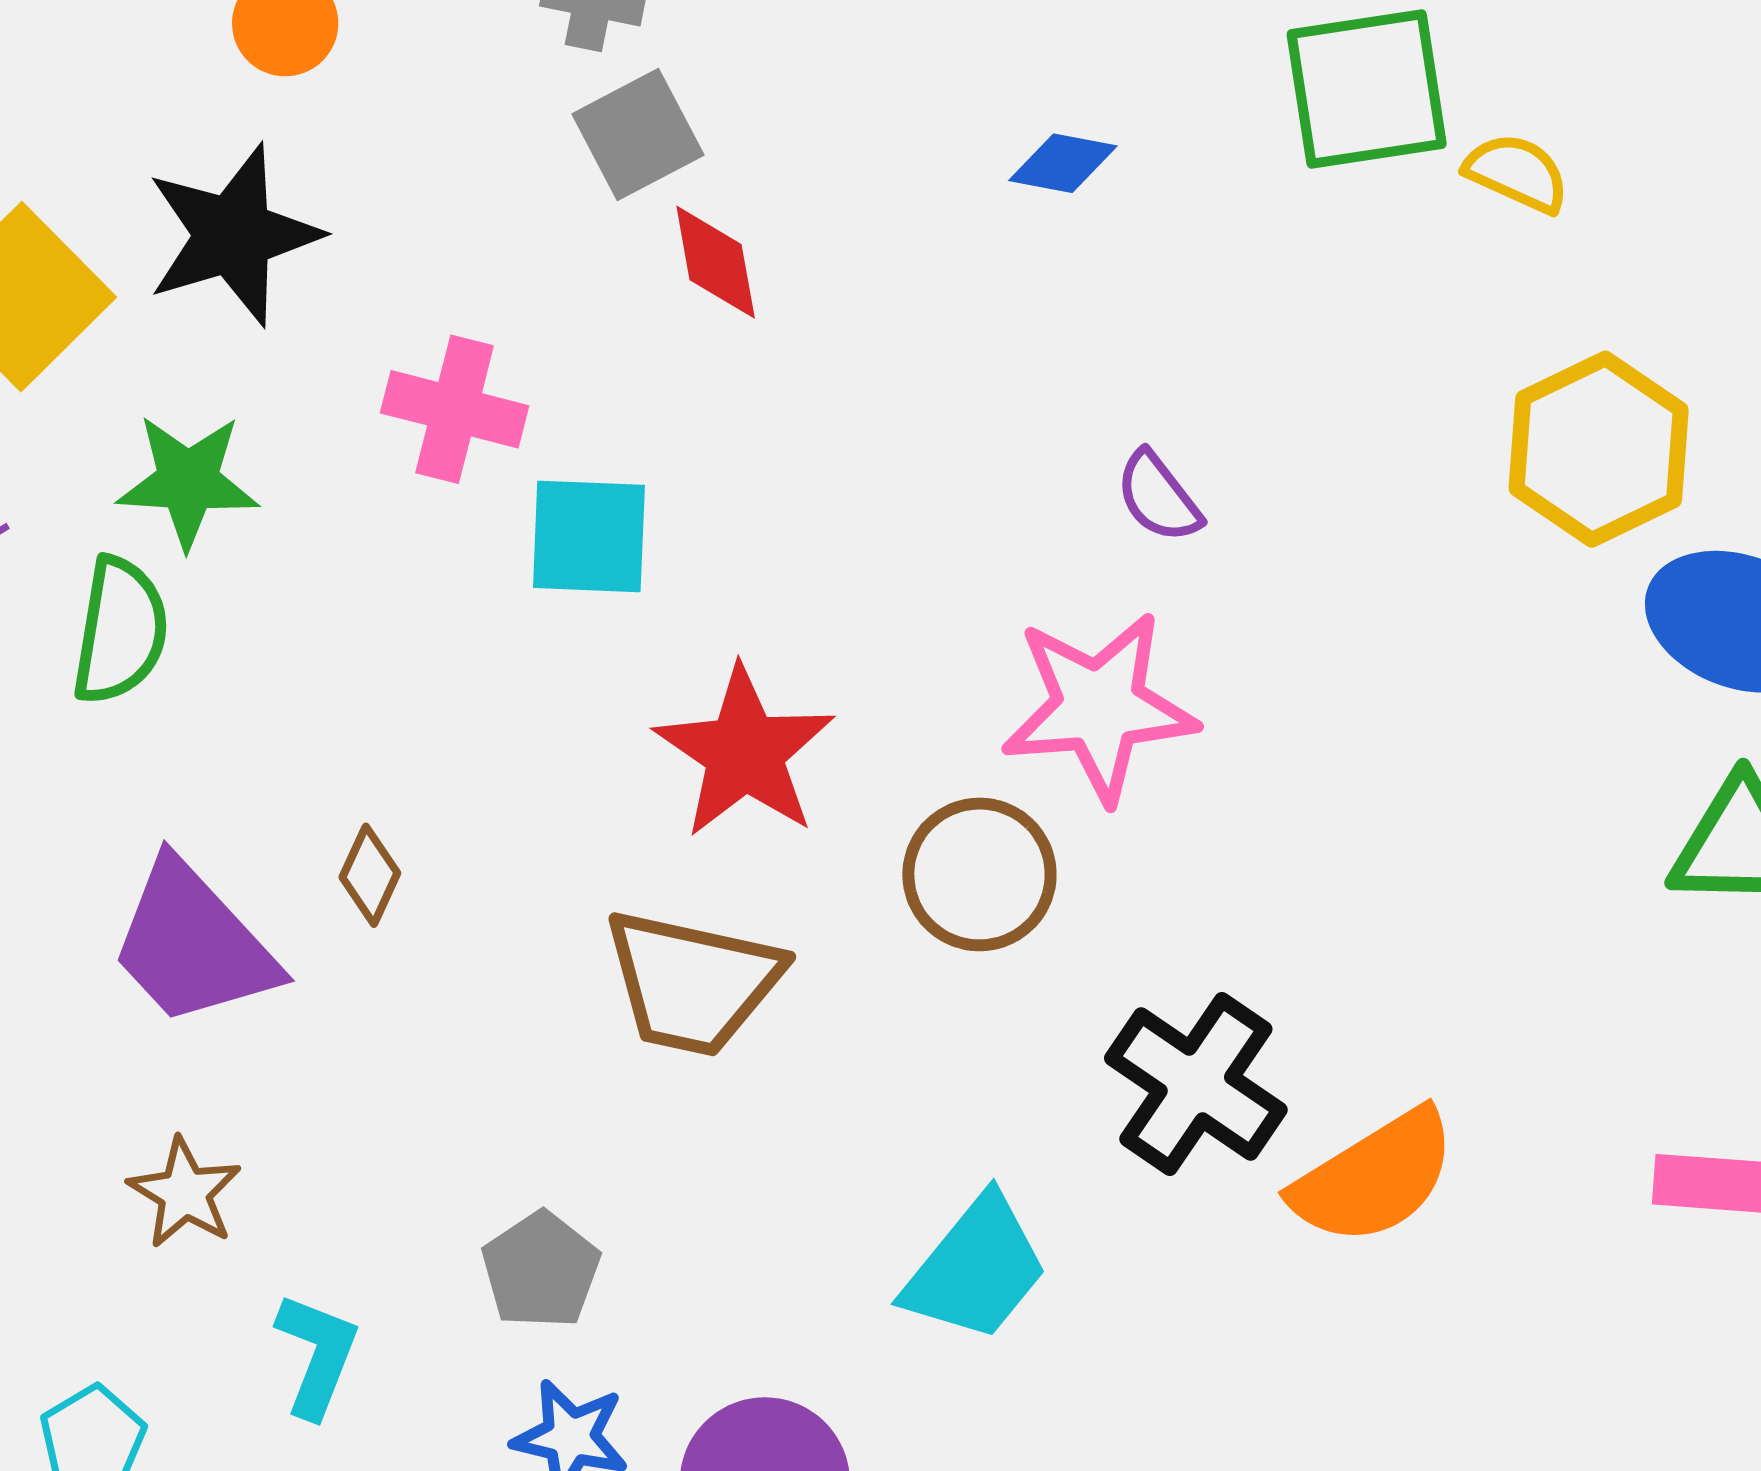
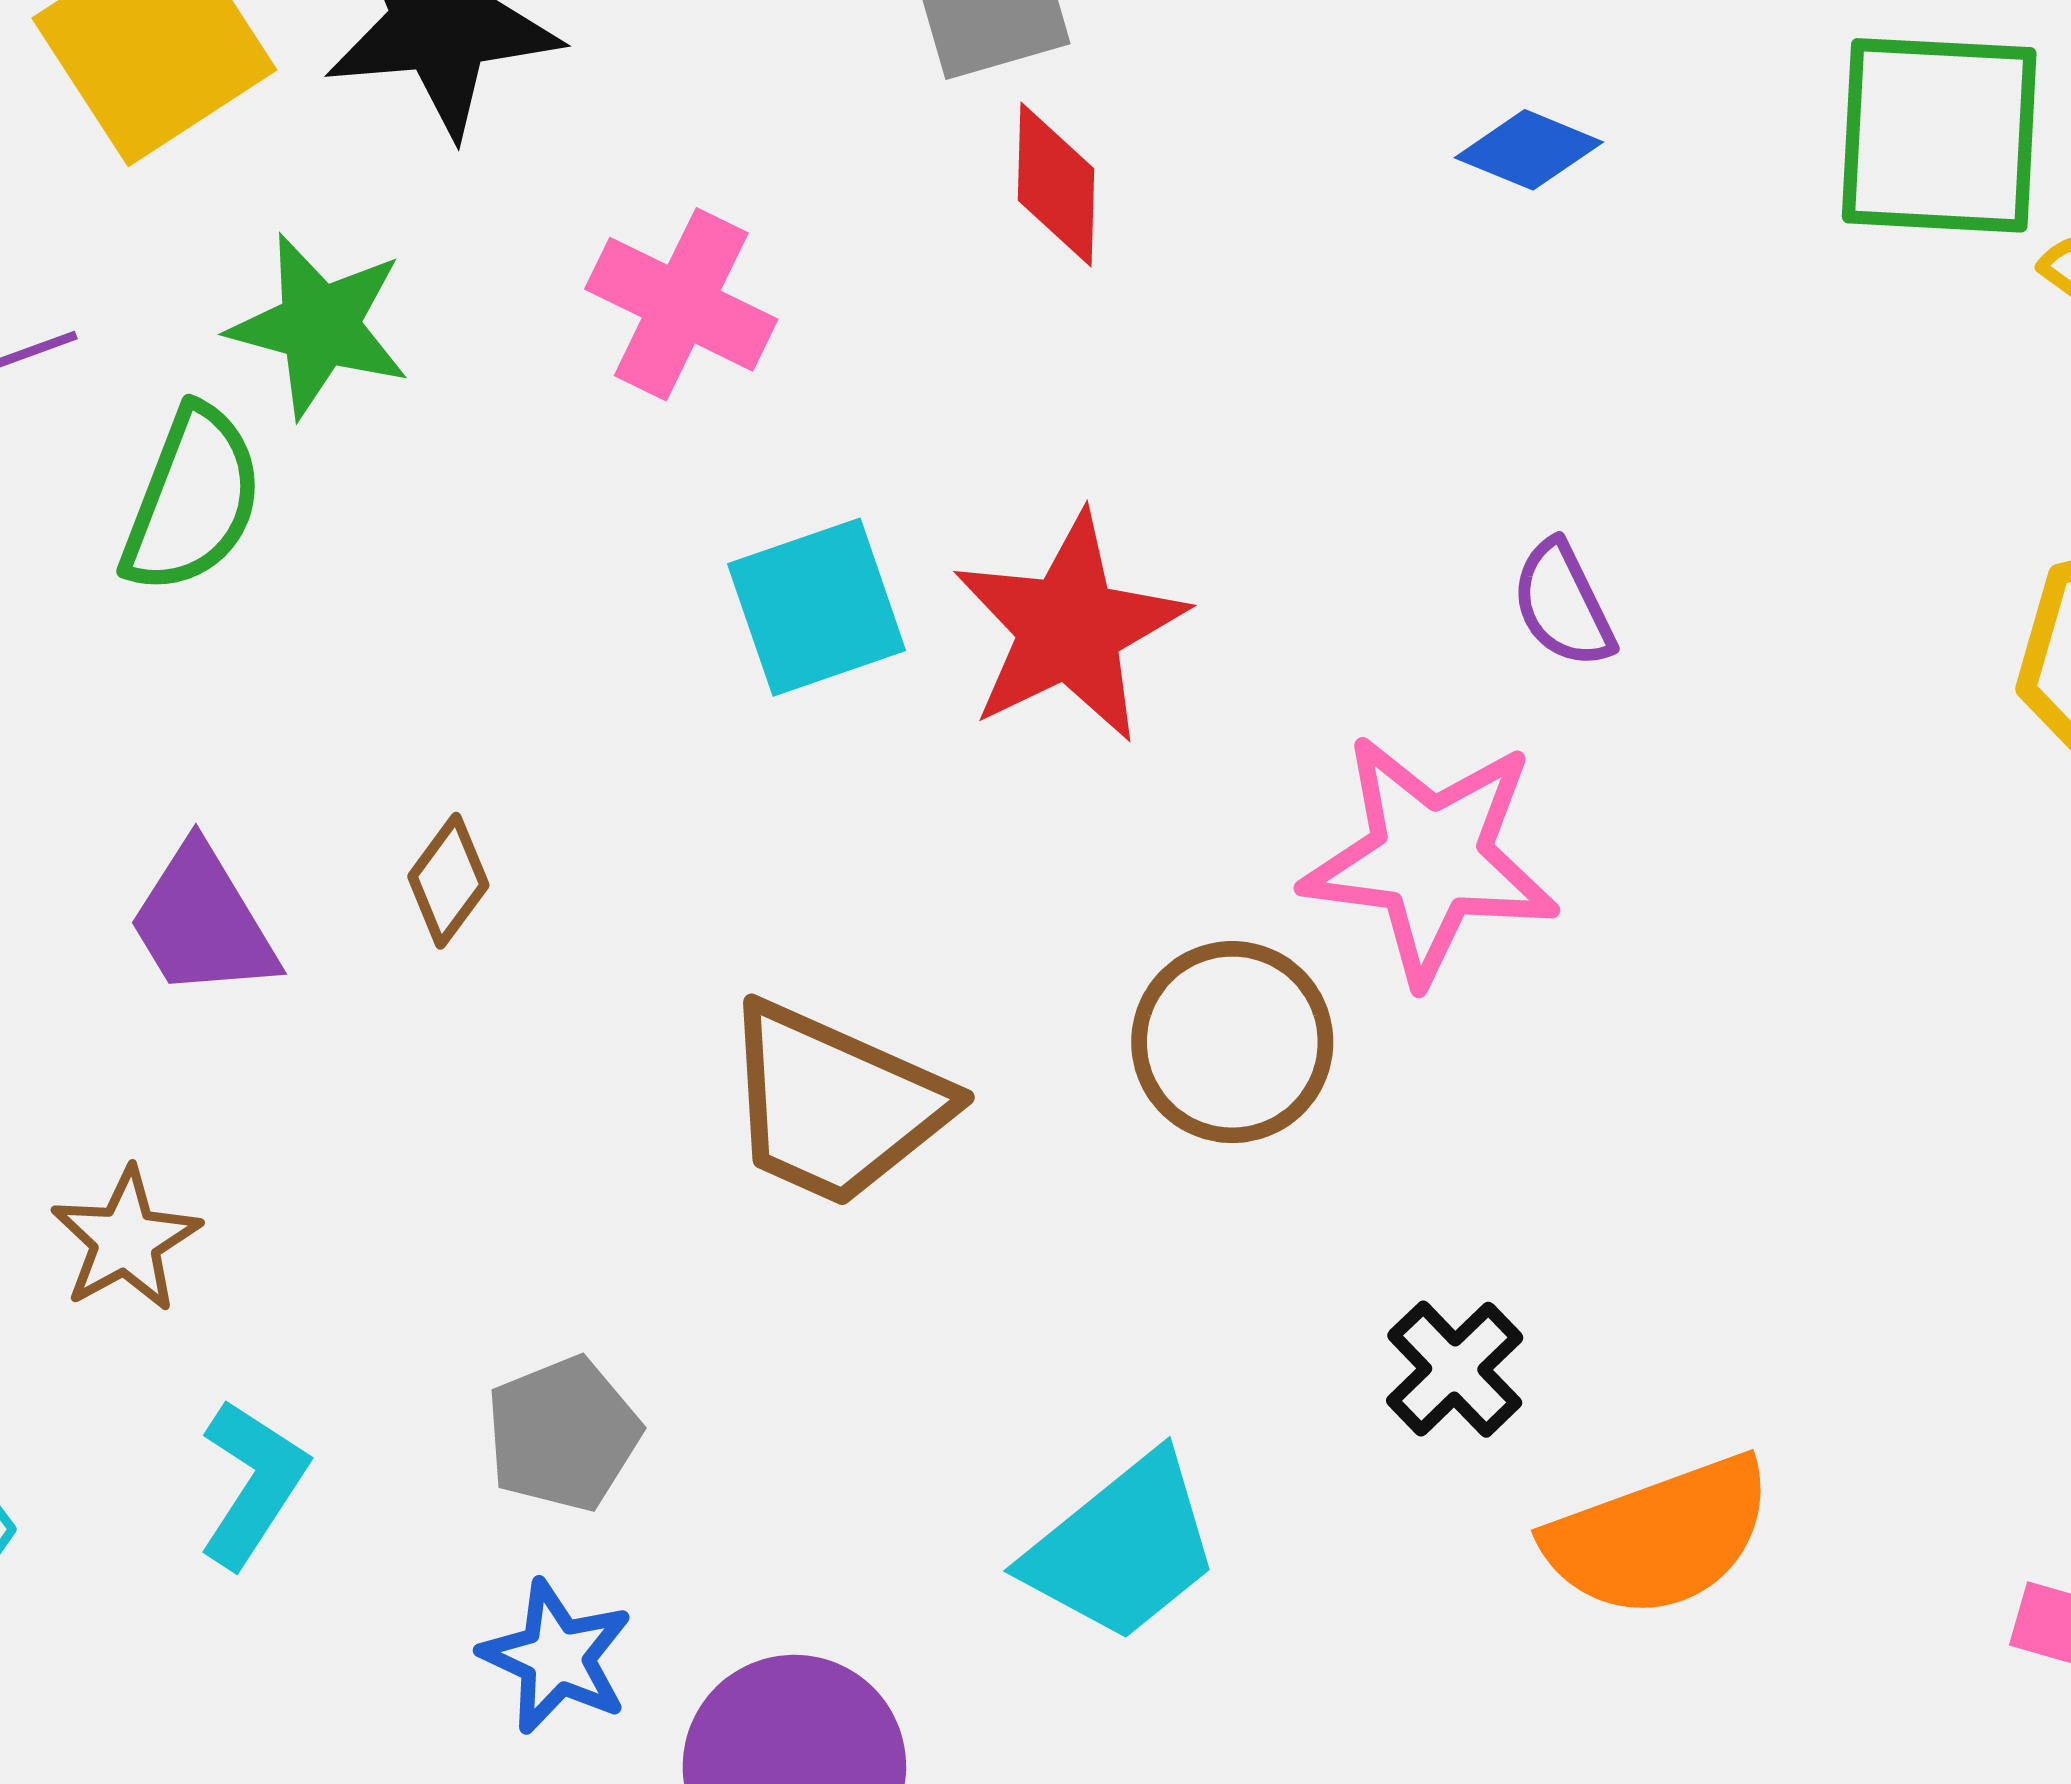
cyan square: (589, 536) -> (817, 607), moved, turned -33
red star: (745, 752) -> (1069, 628), moved
purple trapezoid: (193, 944) -> (202, 922), size x0.7
black cross: (1196, 1084) -> (1455, 1369), size x0.6

